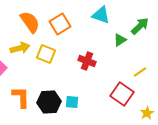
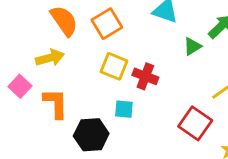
yellow square: (46, 54) -> (114, 66), moved
orange L-shape: (21, 97) -> (56, 103), moved
cyan square: (72, 102) -> (124, 109), moved

